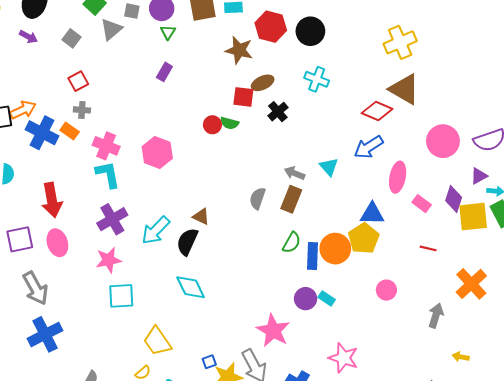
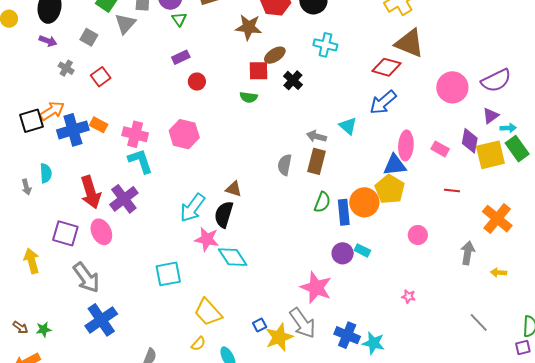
purple rectangle: (164, 72) -> (181, 57), turned 42
gray cross: (82, 110) -> (66, 68), moved, turned 35
red circle: (212, 125) -> (197, 82), moved
blue cross: (42, 133) -> (73, 130), turned -36
pink ellipse: (398, 177) -> (406, 145), moved
purple cross: (112, 219) -> (124, 199), moved
purple square: (20, 239) -> (65, 233), turned 36
pink star: (109, 260) -> (207, 239), moved, turned 30
yellow arrow: (461, 357) -> (499, 273), moved
pink star: (343, 358) -> (408, 296), moved, size x0.5

